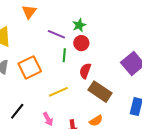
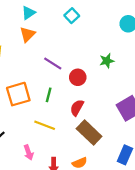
green star: (79, 25) -> (107, 61), moved
green line: (64, 55) -> (49, 95), moved
yellow line: (58, 92) -> (45, 125), turned 36

